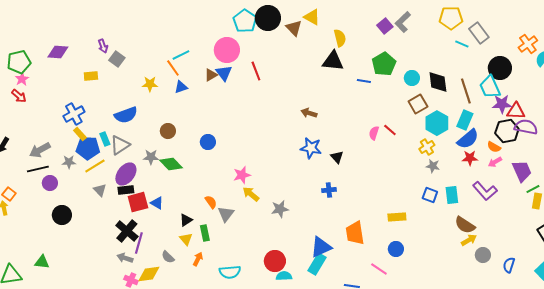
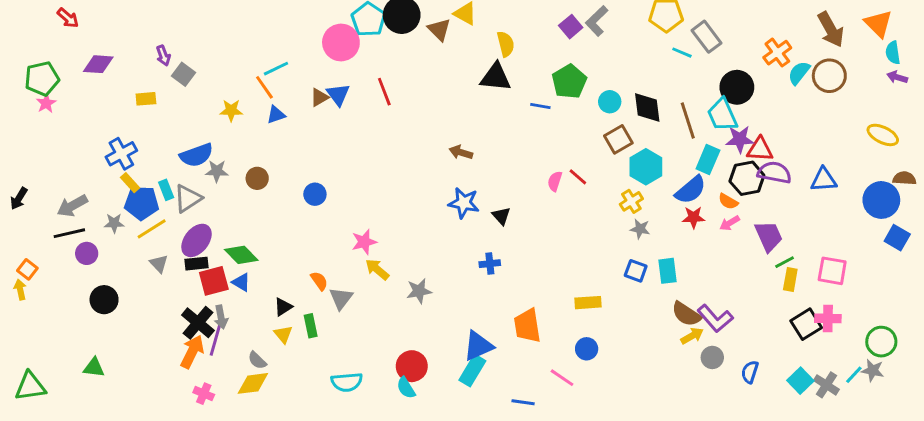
pink circle: (227, 50) -> (341, 42), moved
red arrow: (19, 96) -> (68, 18), moved
cyan rectangle: (465, 120) -> (708, 160), moved
gray star: (151, 157) -> (217, 171), moved
green diamond: (171, 164) -> (241, 255), moved
purple L-shape: (485, 191) -> (715, 318), moved
gray arrow: (125, 258) -> (221, 317), moved, turned -119
orange arrow: (198, 259) -> (192, 352), moved, size x1.6
green triangle: (42, 262) -> (94, 368), moved
yellow diamond: (149, 274) -> (253, 383), moved
cyan semicircle: (284, 276) -> (406, 388), moved, turned -119

